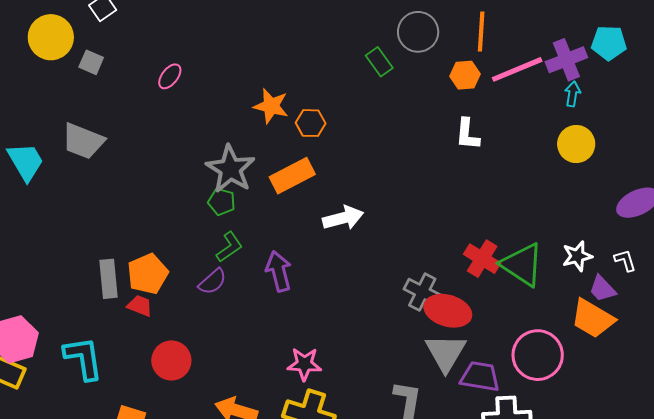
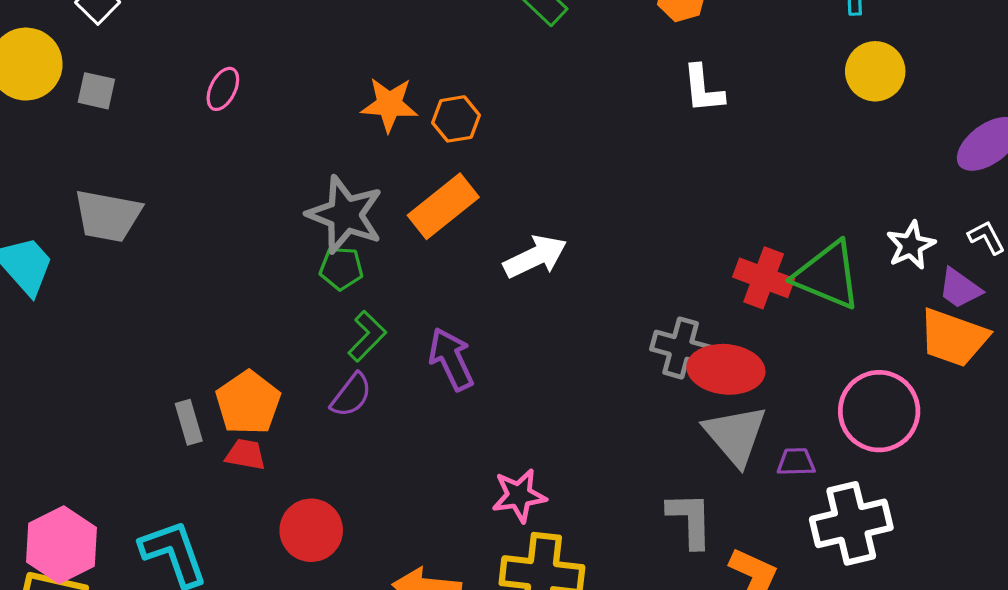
gray rectangle: (109, 279) -> (189, 422), size x0.7
purple trapezoid: (480, 377) -> (796, 462), size x0.6

